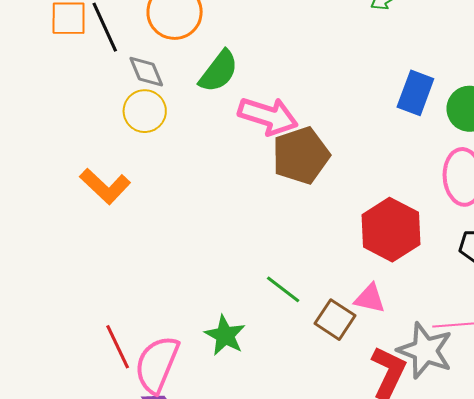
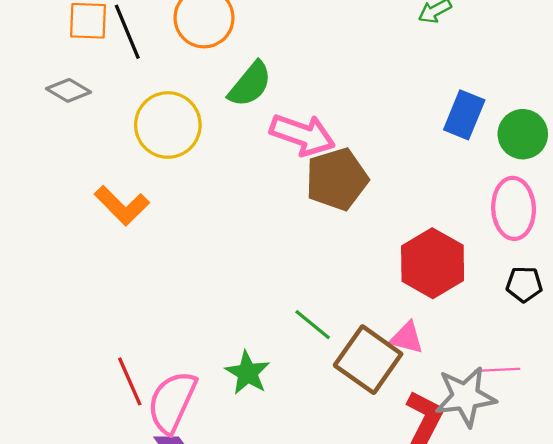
gray diamond: (146, 72) -> (69, 90), moved, turned -39
yellow circle: (145, 111) -> (168, 125), size x1.4
brown square: (335, 320) -> (368, 360), size x1.5
gray star: (425, 350) -> (465, 397), turned -30

